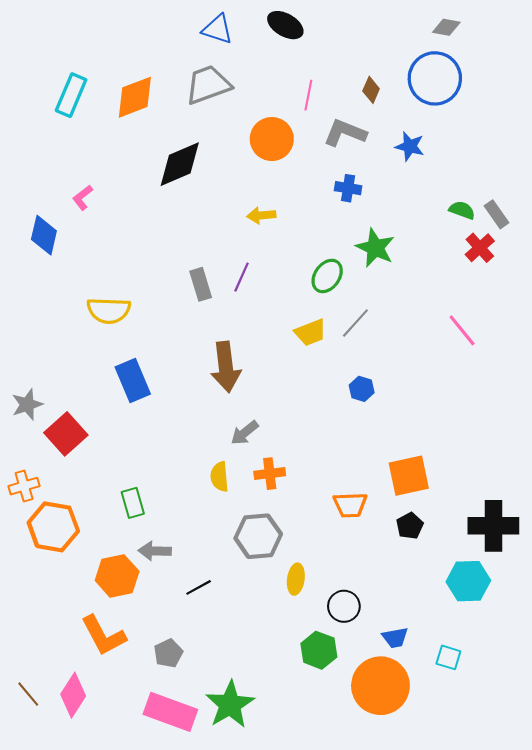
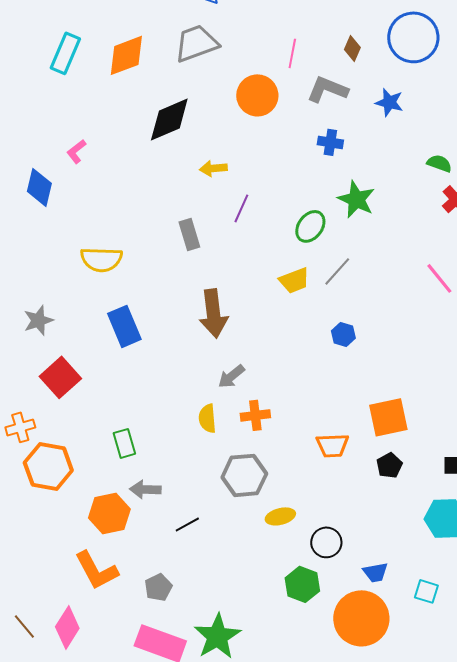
yellow arrow: (261, 215) -> (213, 168), moved
purple line: (241, 277) -> (241, 208), moved
gray star: (27, 405) -> (38, 320), moved
yellow ellipse: (296, 579) -> (280, 516), turned 68

